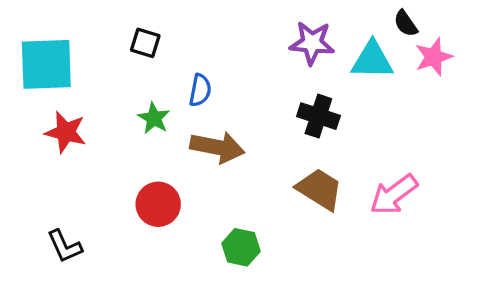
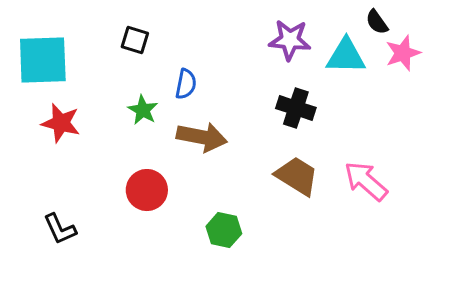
pink arrow: (394, 195) -> (366, 181), turned 78

